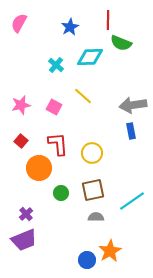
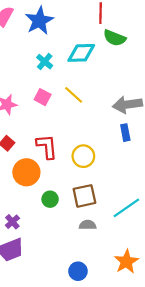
blue star: (70, 27) -> (39, 21), moved, size x1.5
pink square: (54, 107) -> (43, 97), moved
orange star: (110, 251) -> (126, 262), moved

